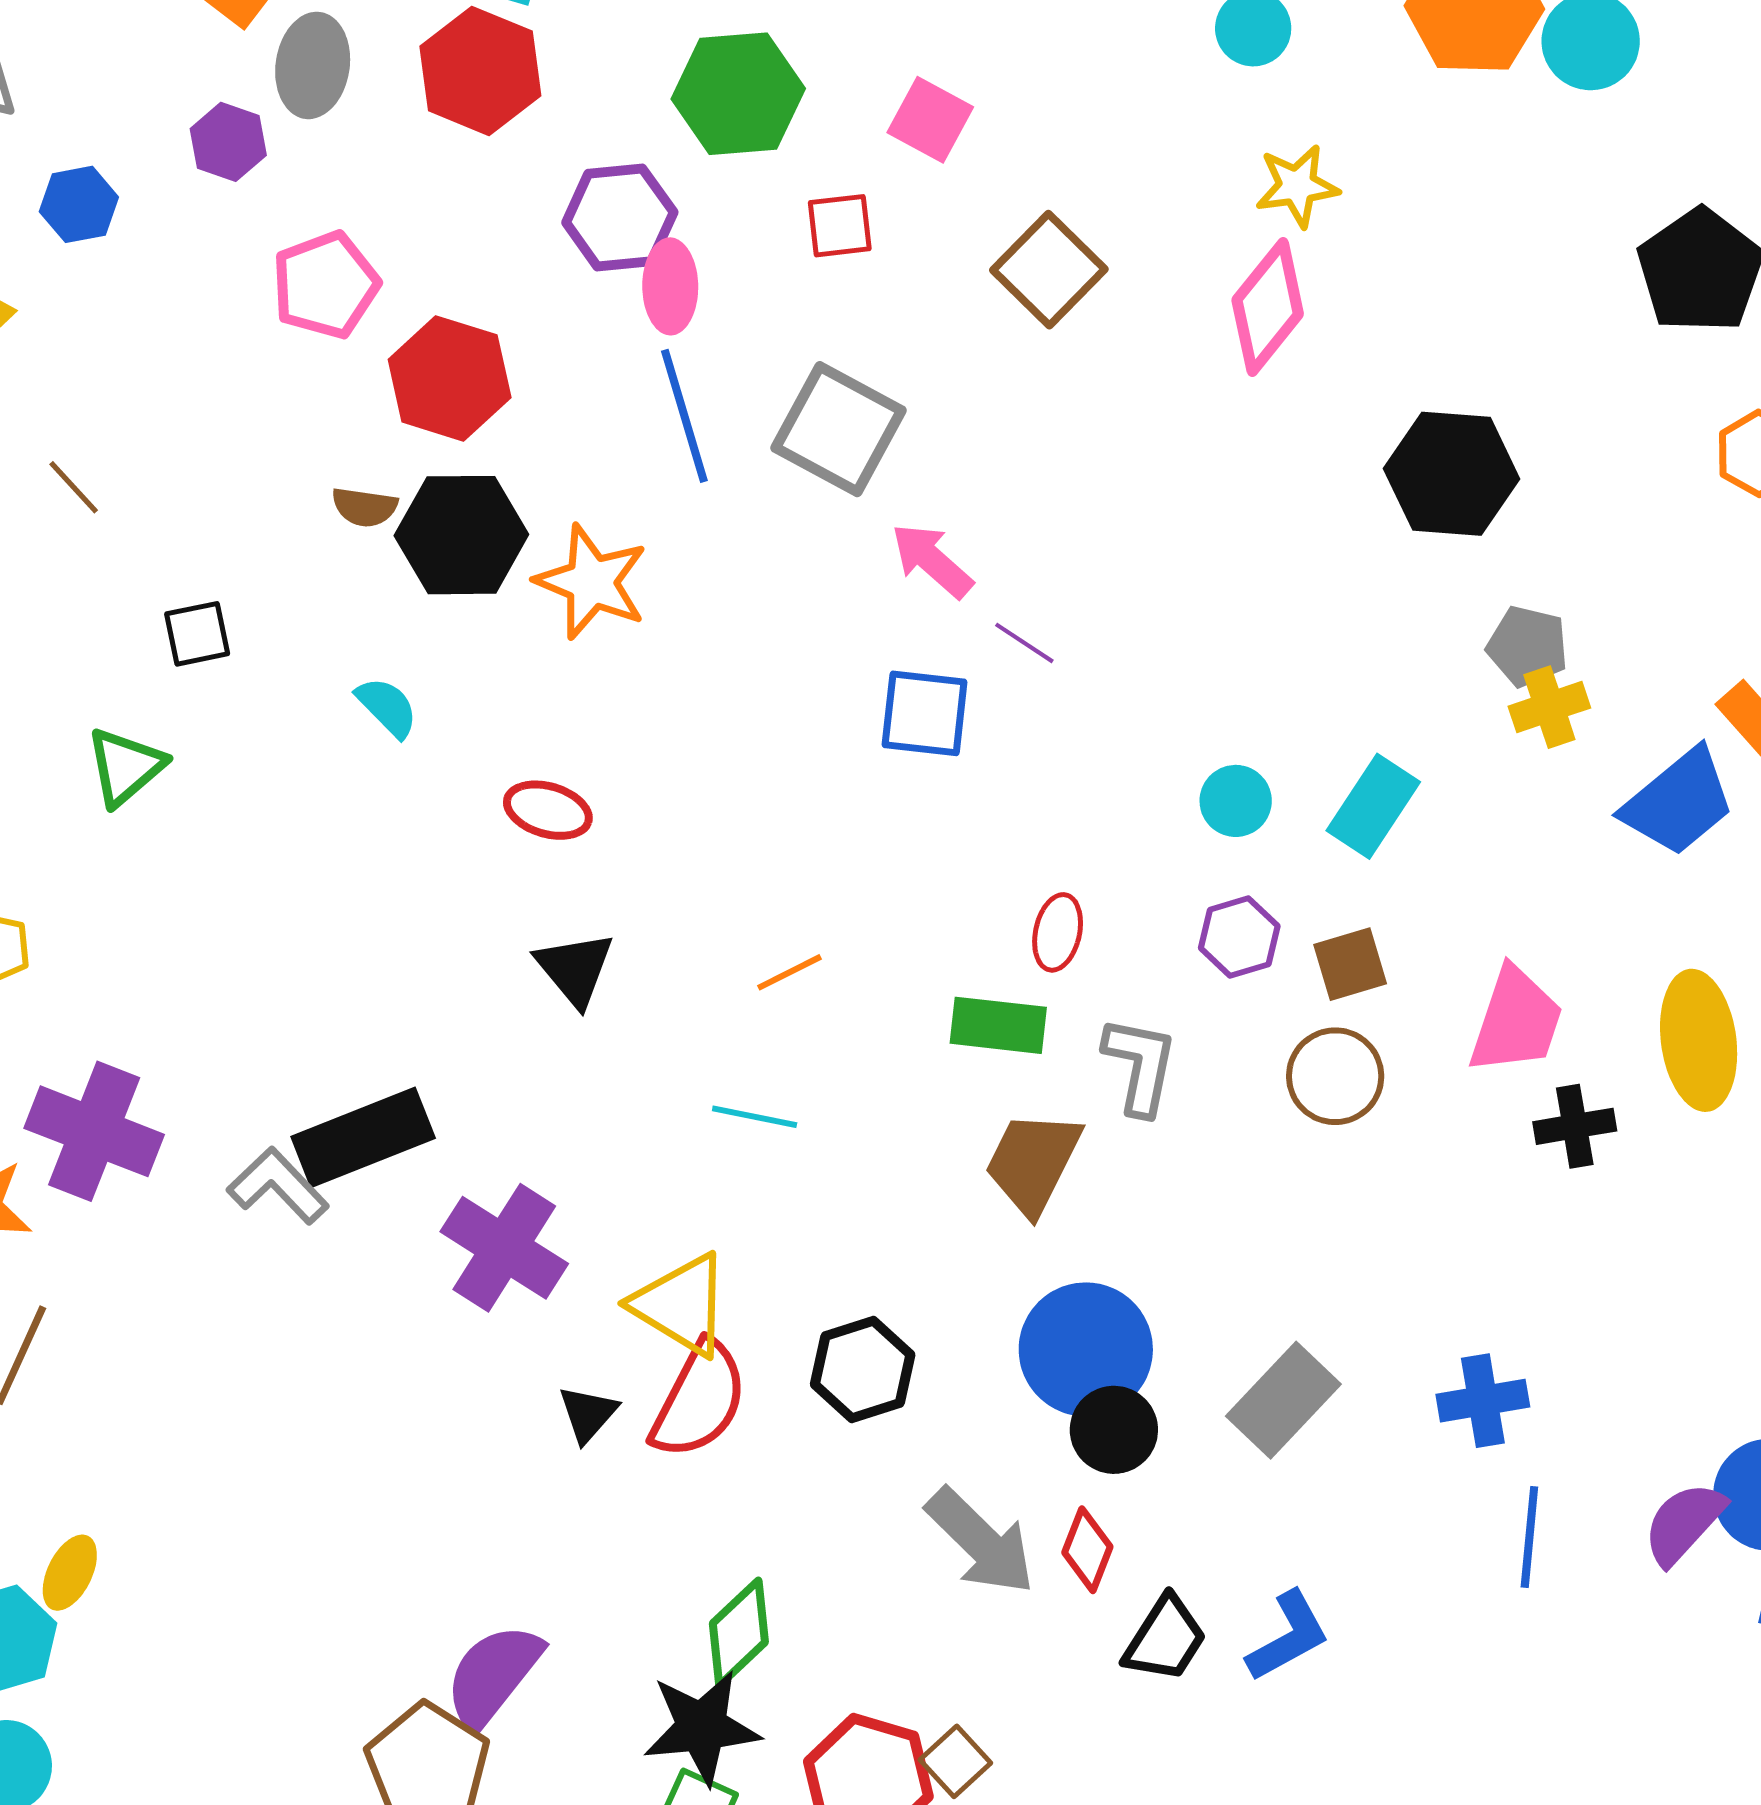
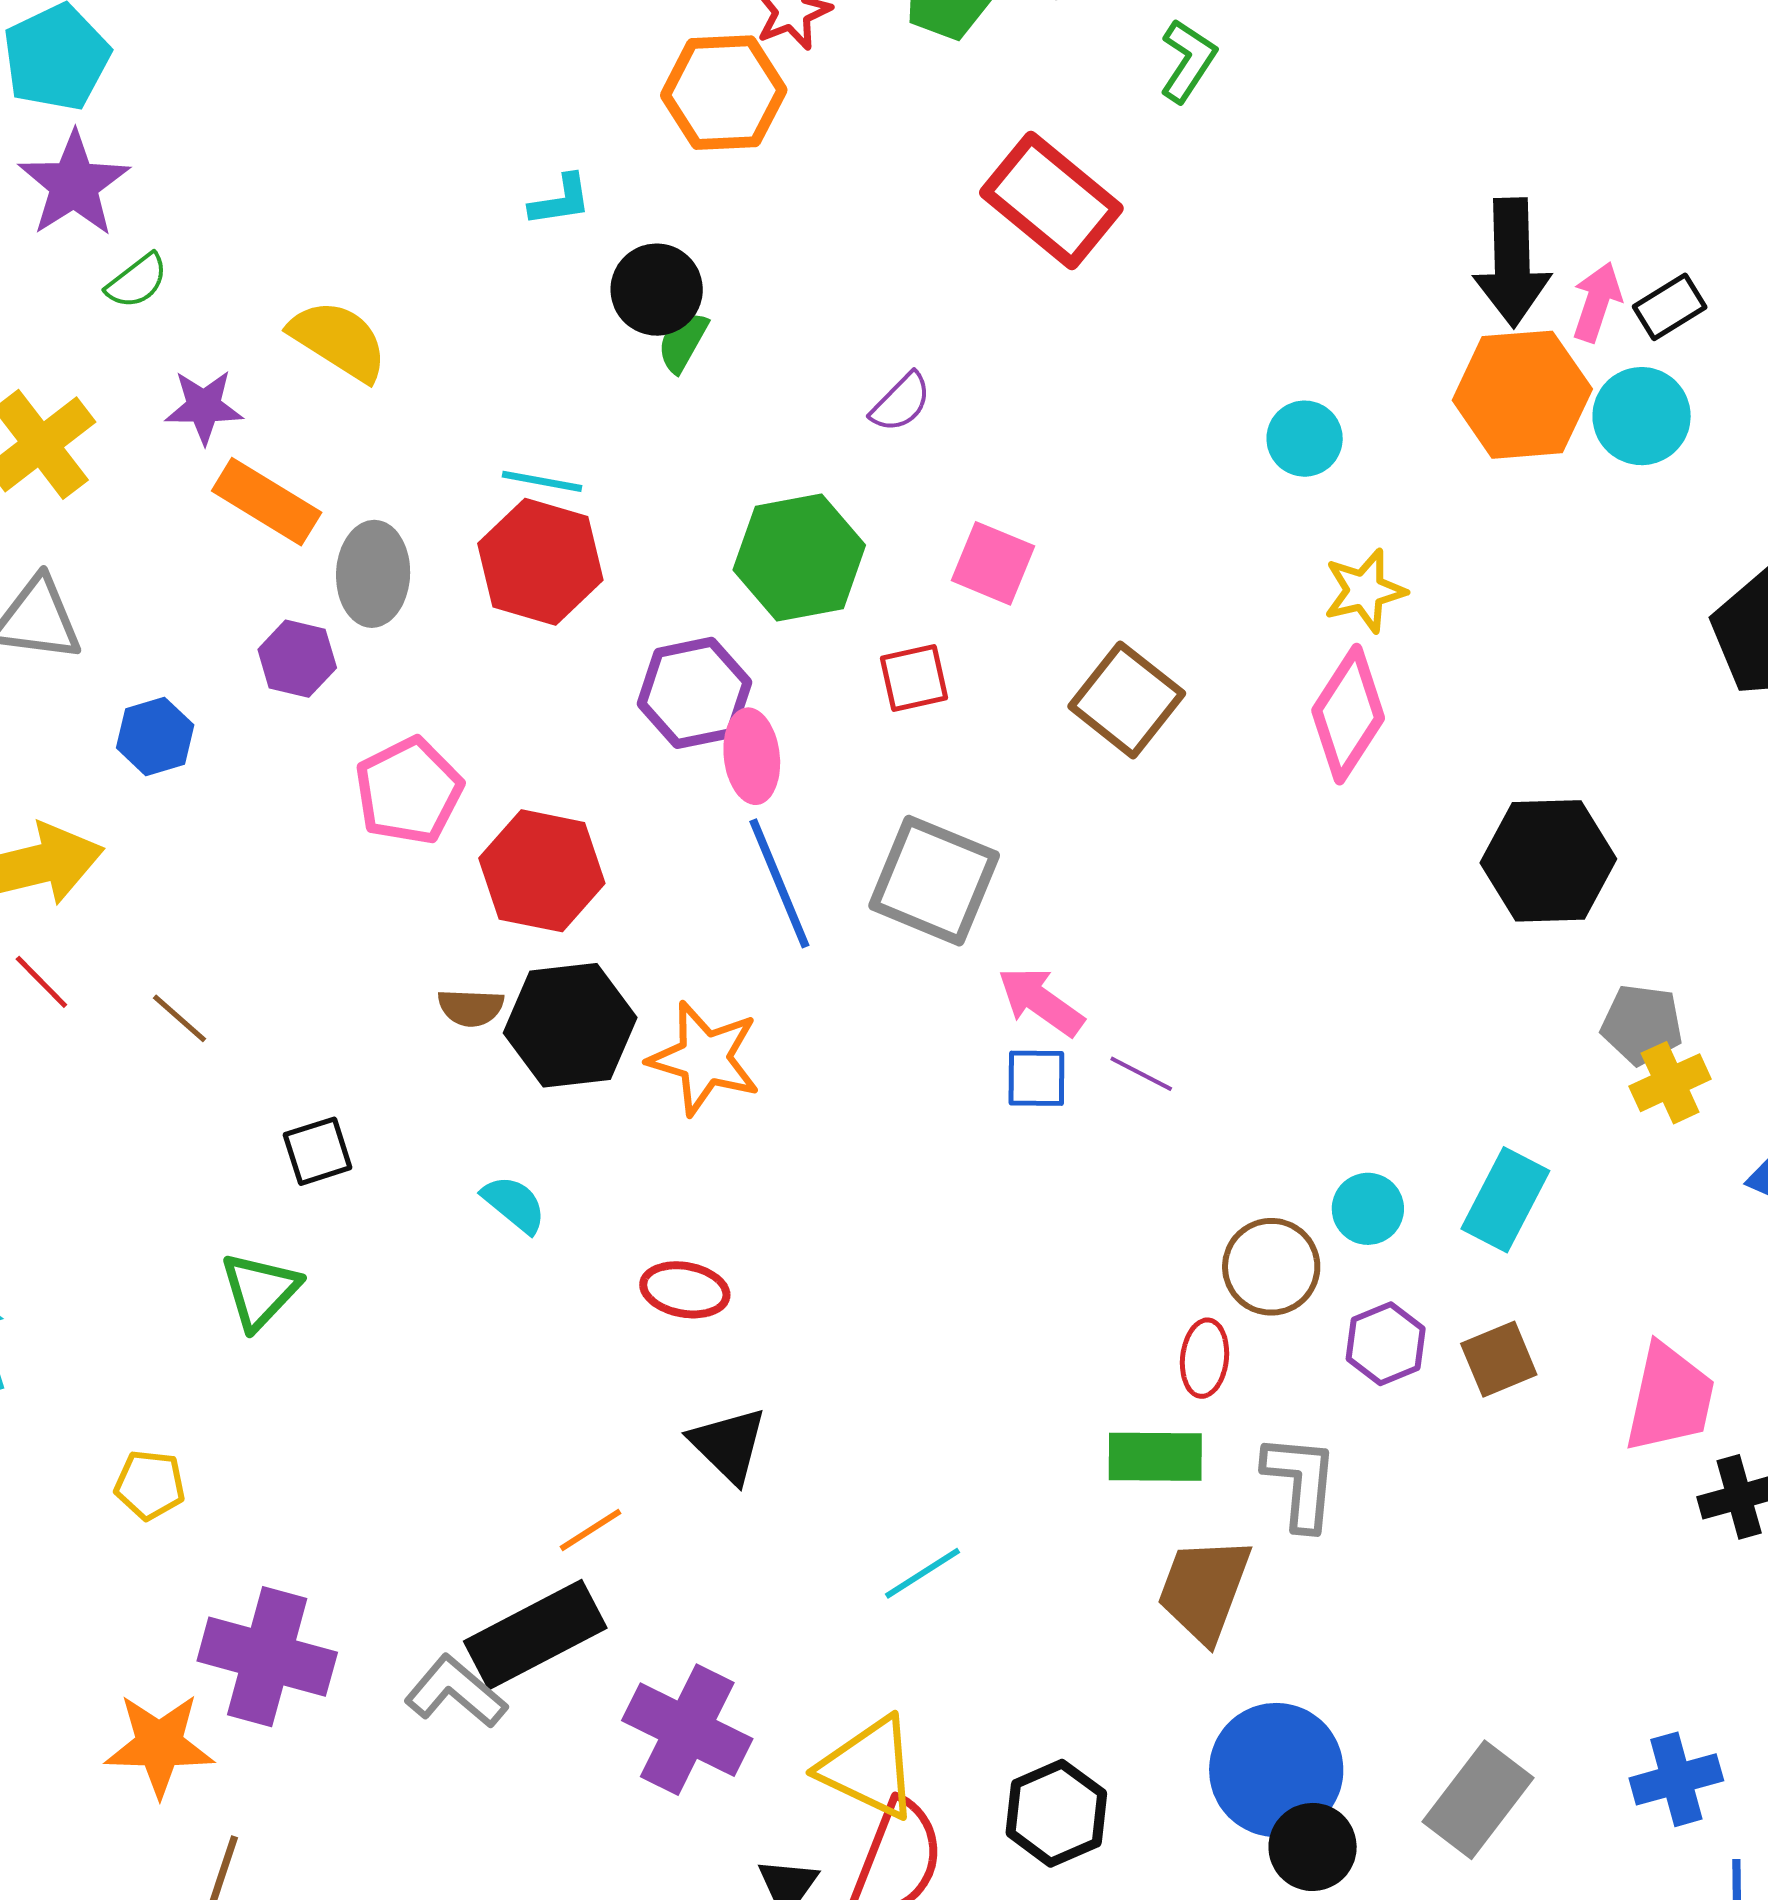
blue square: (925, 713) -> (1036, 1078), moved, size x0.7
orange line: (790, 972) -> (591, 1530), moved
brown circle: (1335, 1076) -> (1271, 1267), moved
cyan line: (755, 1117) -> (922, 1573), turned -38

